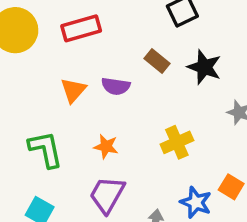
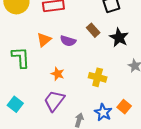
yellow cross: (177, 142) -> (98, 77), turned 30
green L-shape: (46, 149) -> (21, 57), moved

